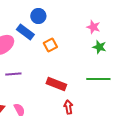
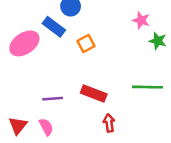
green star: (99, 47) -> (158, 41), moved
purple line: (13, 74) -> (53, 99), moved

